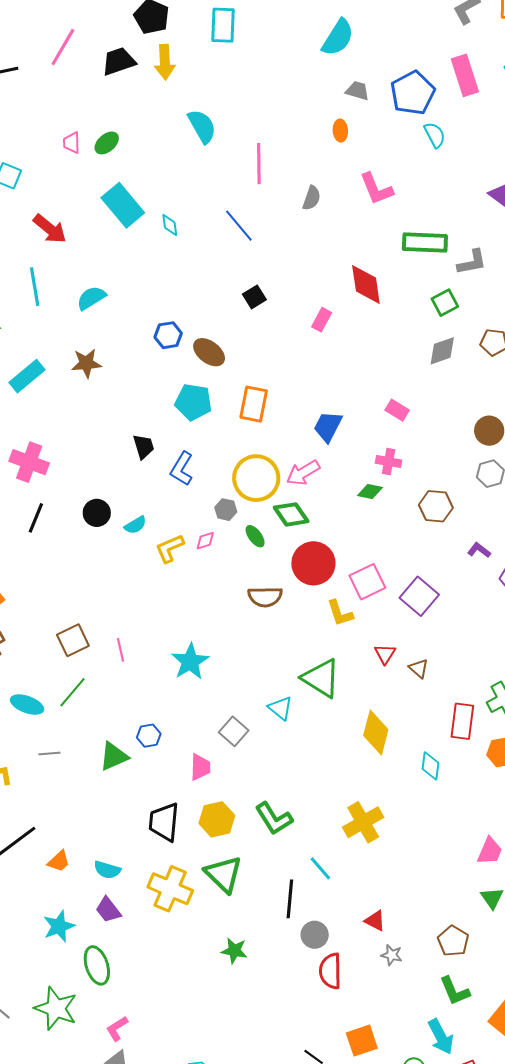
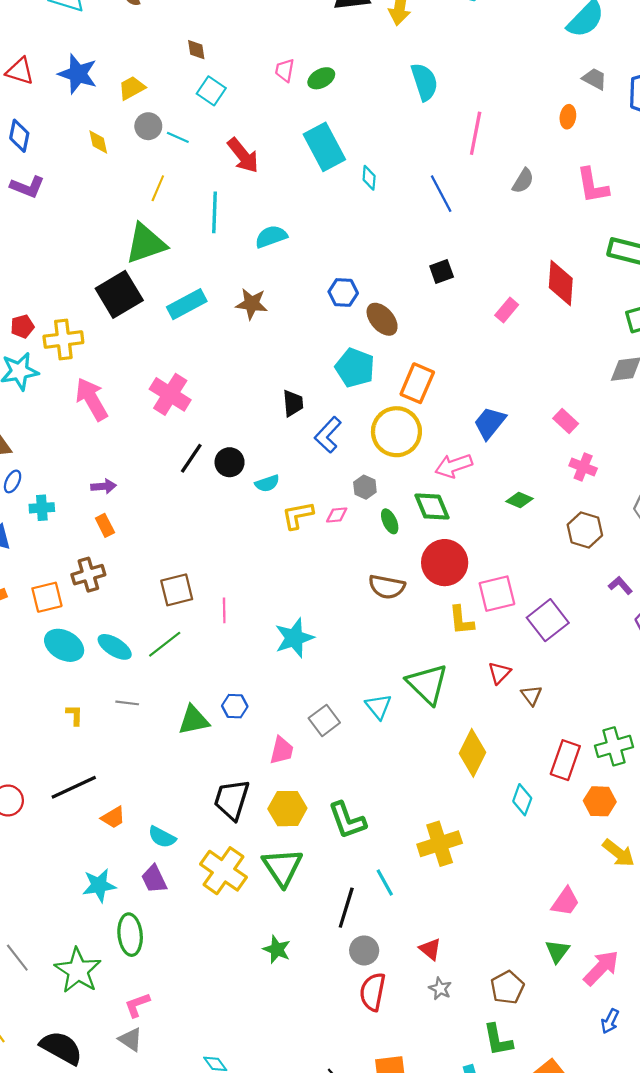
pink cross: (389, 462) -> (583, 467), moved
yellow circle: (256, 478) -> (396, 432), moved
black line: (36, 518) -> (191, 458), moved

